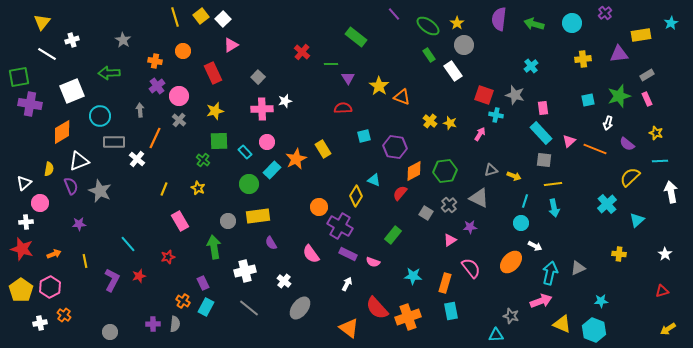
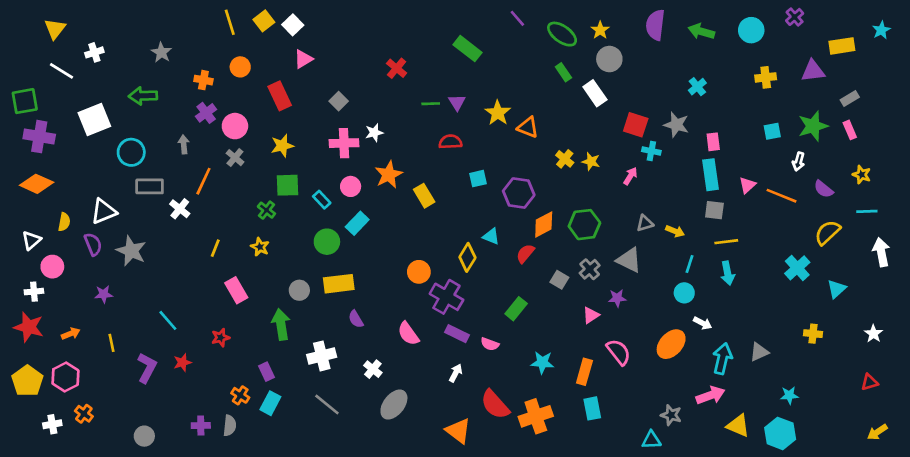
green line: (331, 64) -> (431, 104), moved
orange diamond: (62, 132) -> (37, 184), moved, turned 55
cyan rectangle: (541, 133) -> (711, 175), turned 35
orange star: (296, 159) -> (389, 175), moved

